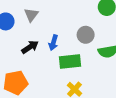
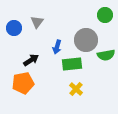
gray circle: (86, 35) -> (86, 40), size x1.5
black arrow: (30, 47) -> (31, 60), moved

